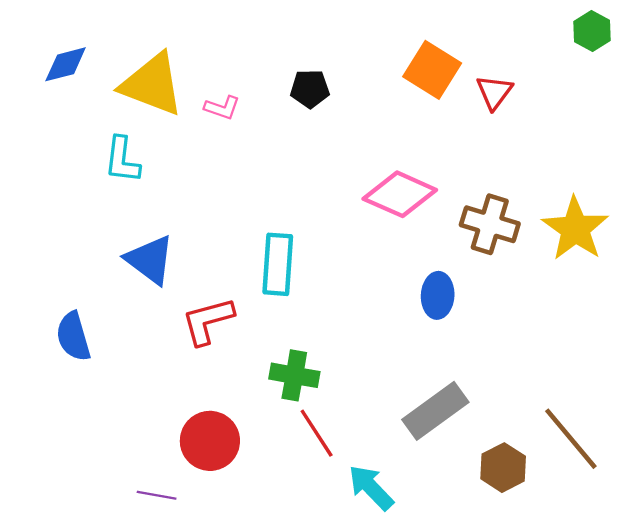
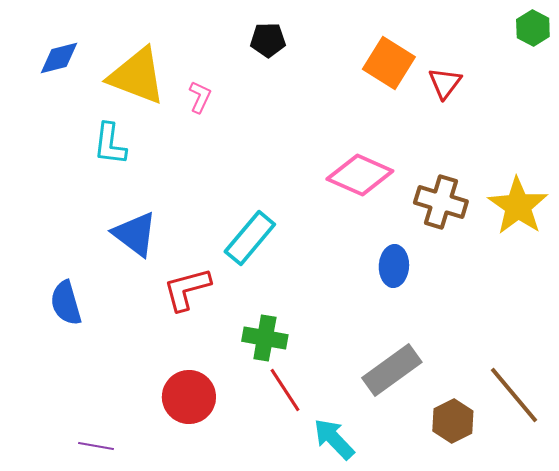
black pentagon: (310, 89) -> (268, 40), moved
pink L-shape: (222, 108) -> (200, 97), turned -84
cyan rectangle: (278, 264) -> (250, 238), turned 36
purple line: (157, 495) -> (96, 446), moved

